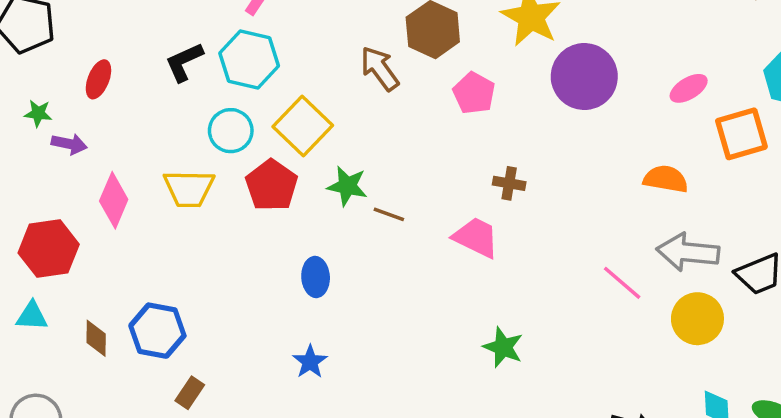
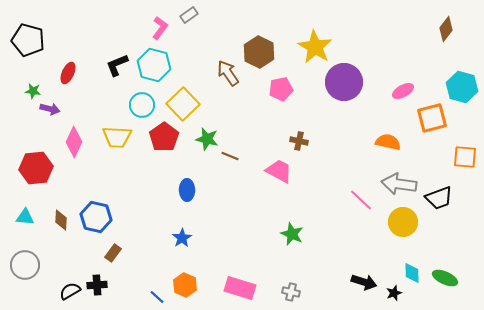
pink pentagon: (474, 93) -> (281, 89), turned 30
cyan triangle: (32, 316) -> (25, 217), moved

